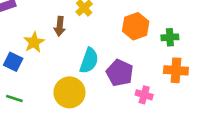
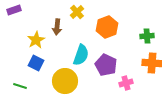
orange hexagon: (136, 26) -> (107, 27), moved
blue square: (13, 62) -> (36, 63), moved
pink cross: (144, 95) -> (126, 83), turned -32

